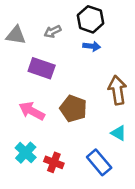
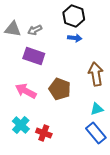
gray arrow: (53, 32) -> (35, 30), moved
cyan triangle: (119, 133) -> (97, 109), turned -48
blue rectangle: (99, 162) -> (96, 133), moved

